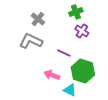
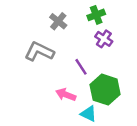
gray cross: (38, 19) -> (58, 21), moved
purple line: (64, 53) -> (81, 67), turned 32

